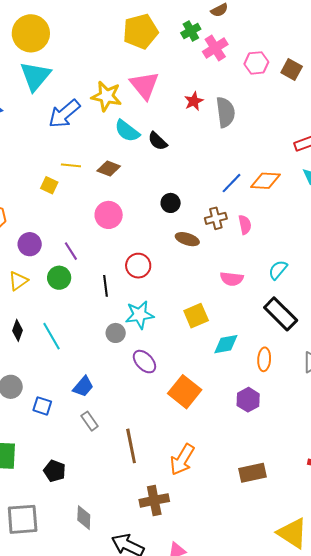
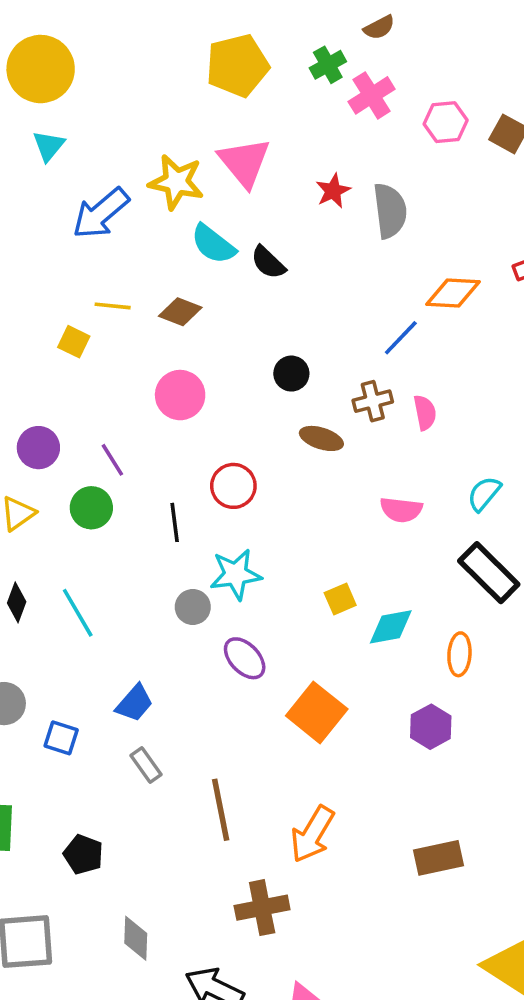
cyan triangle: (35, 76) -> (49, 146), size x0.6
orange diamond: (265, 181) -> (453, 293), moved
yellow square: (196, 316) -> (340, 599), moved, size x0.7

